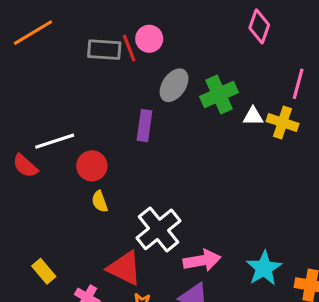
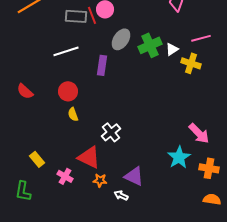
pink line: (298, 84) -> (201, 38), turned 60
white triangle: (253, 116) -> (172, 49), moved, turned -32
white line: (55, 141) -> (66, 51), moved
white cross: (159, 229) -> (111, 132), size x0.7
pink arrow: (202, 260) -> (199, 133), moved, turned 55

